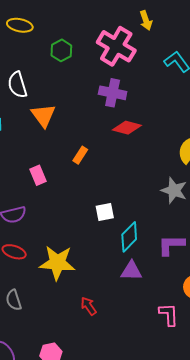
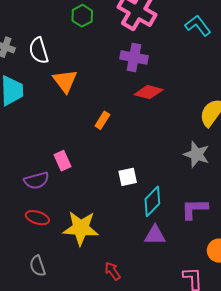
pink rectangle: (38, 175) -> (62, 161), moved

